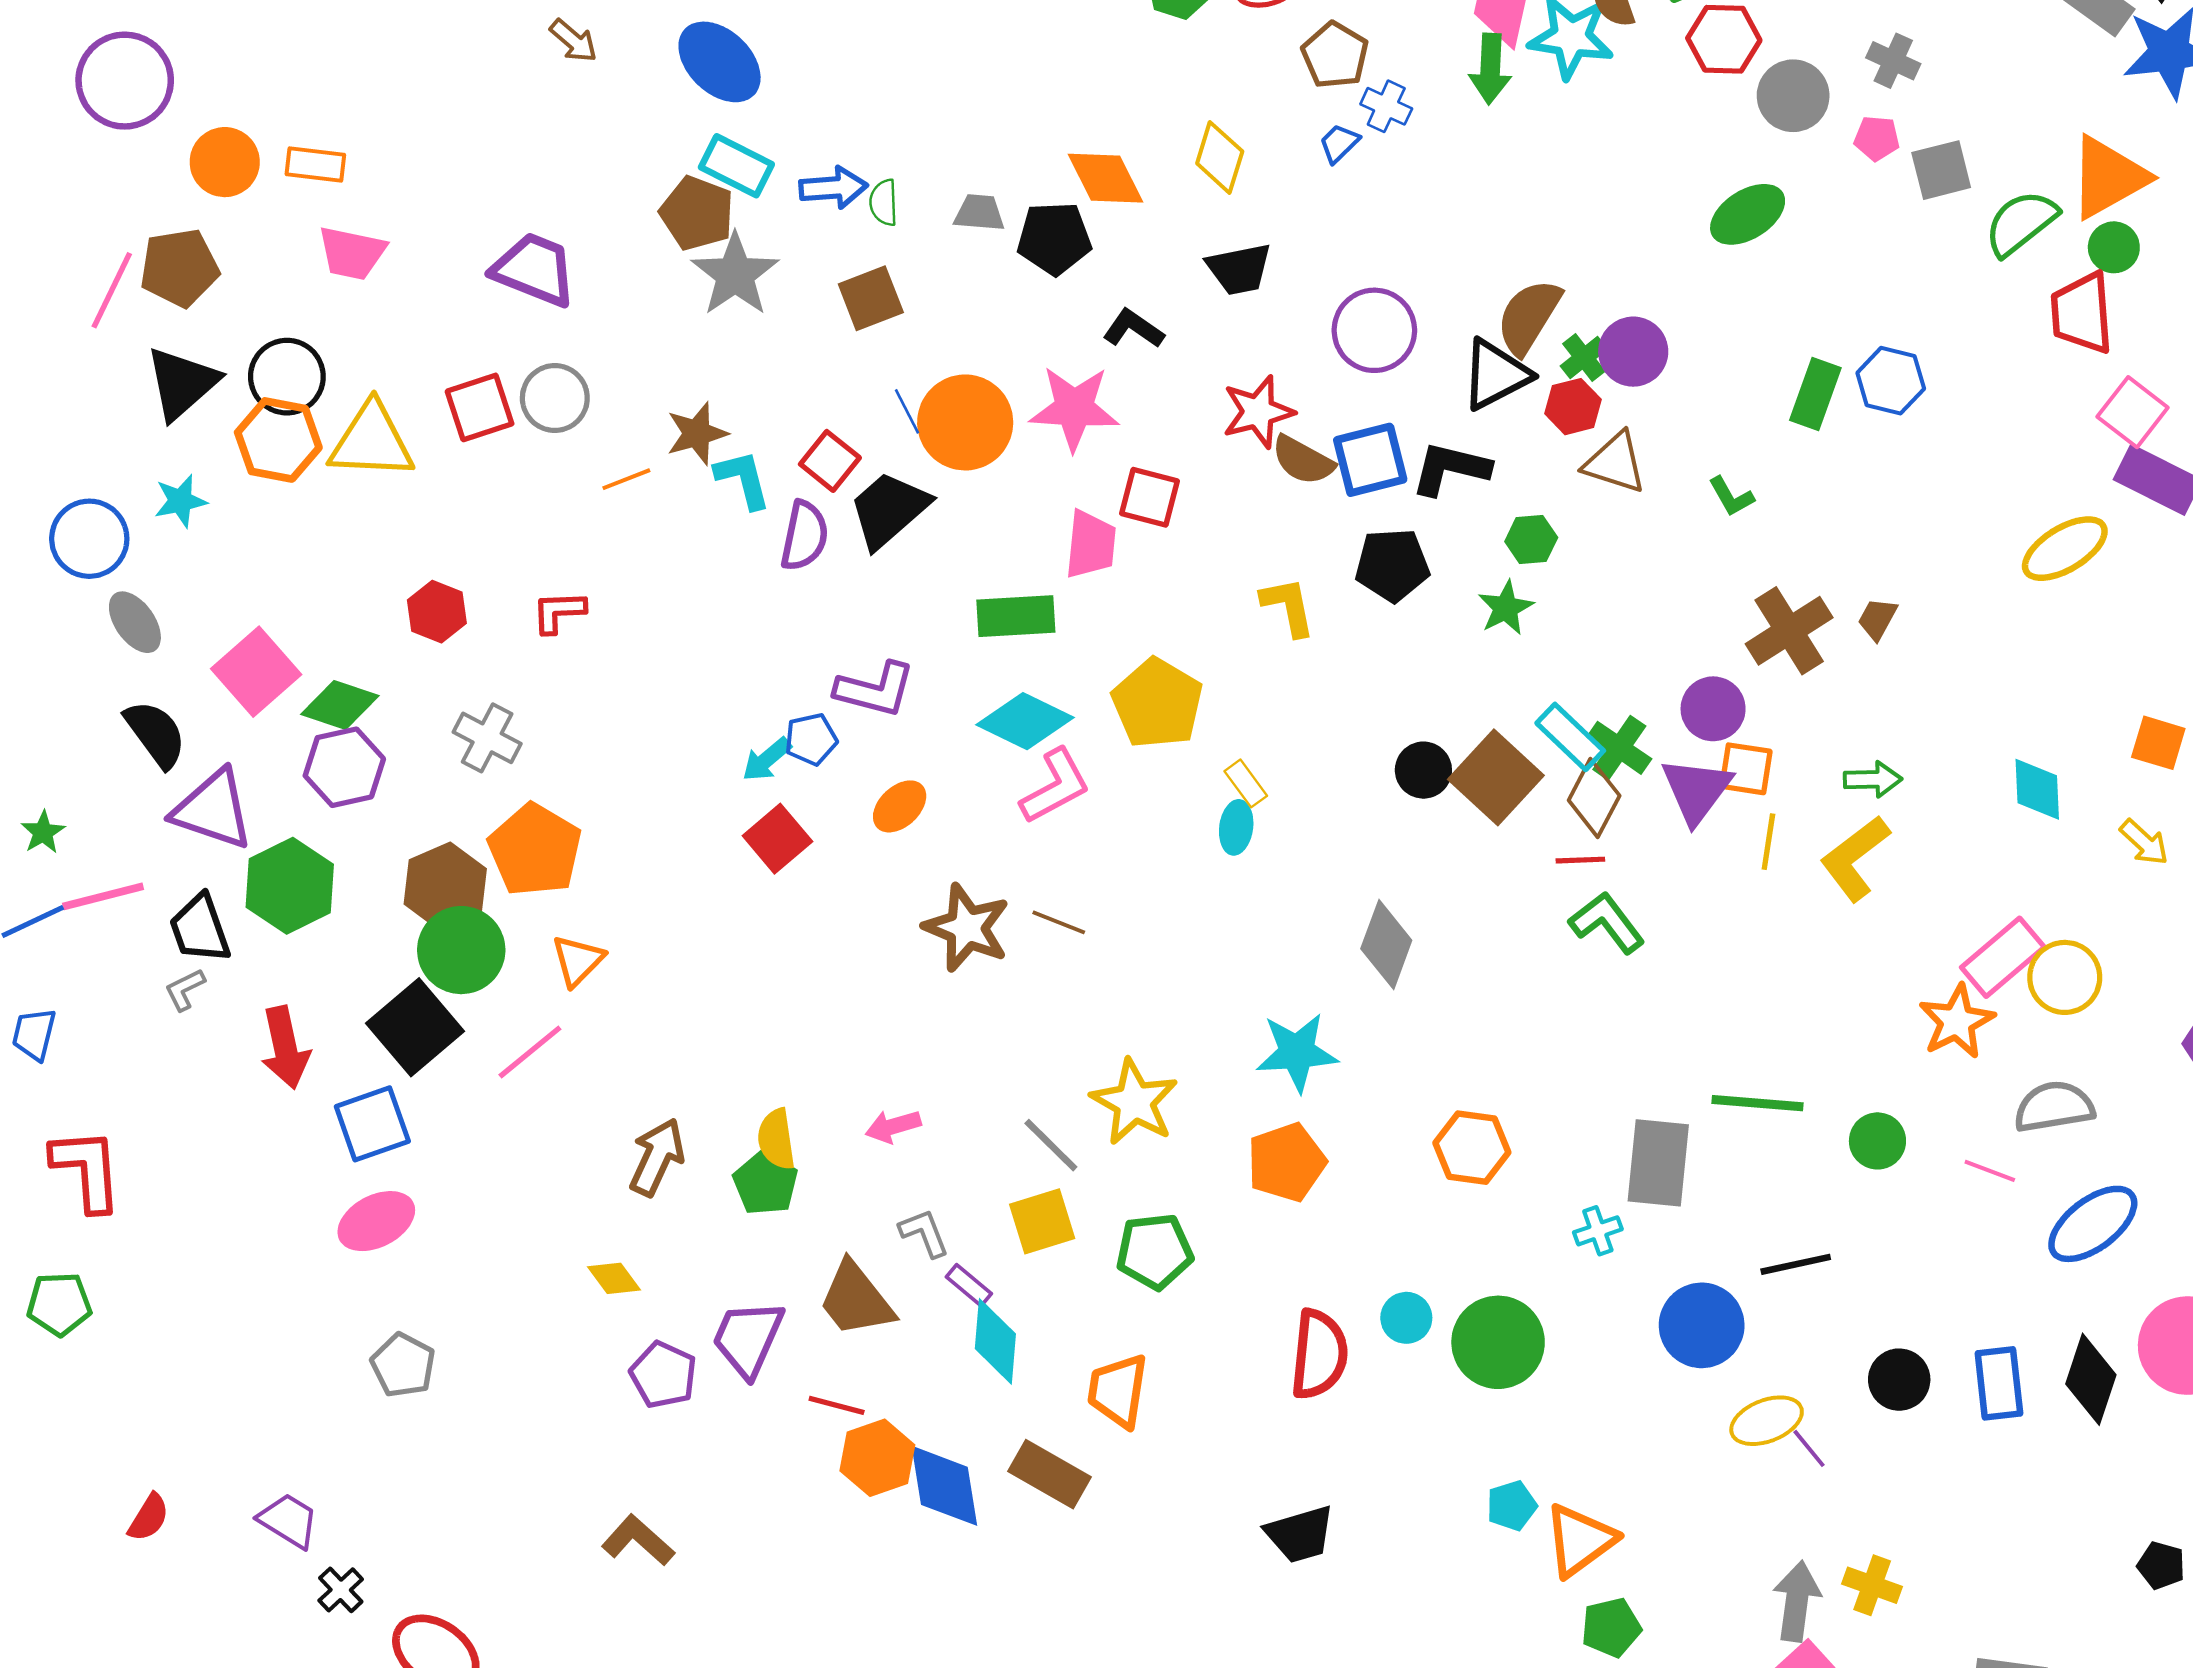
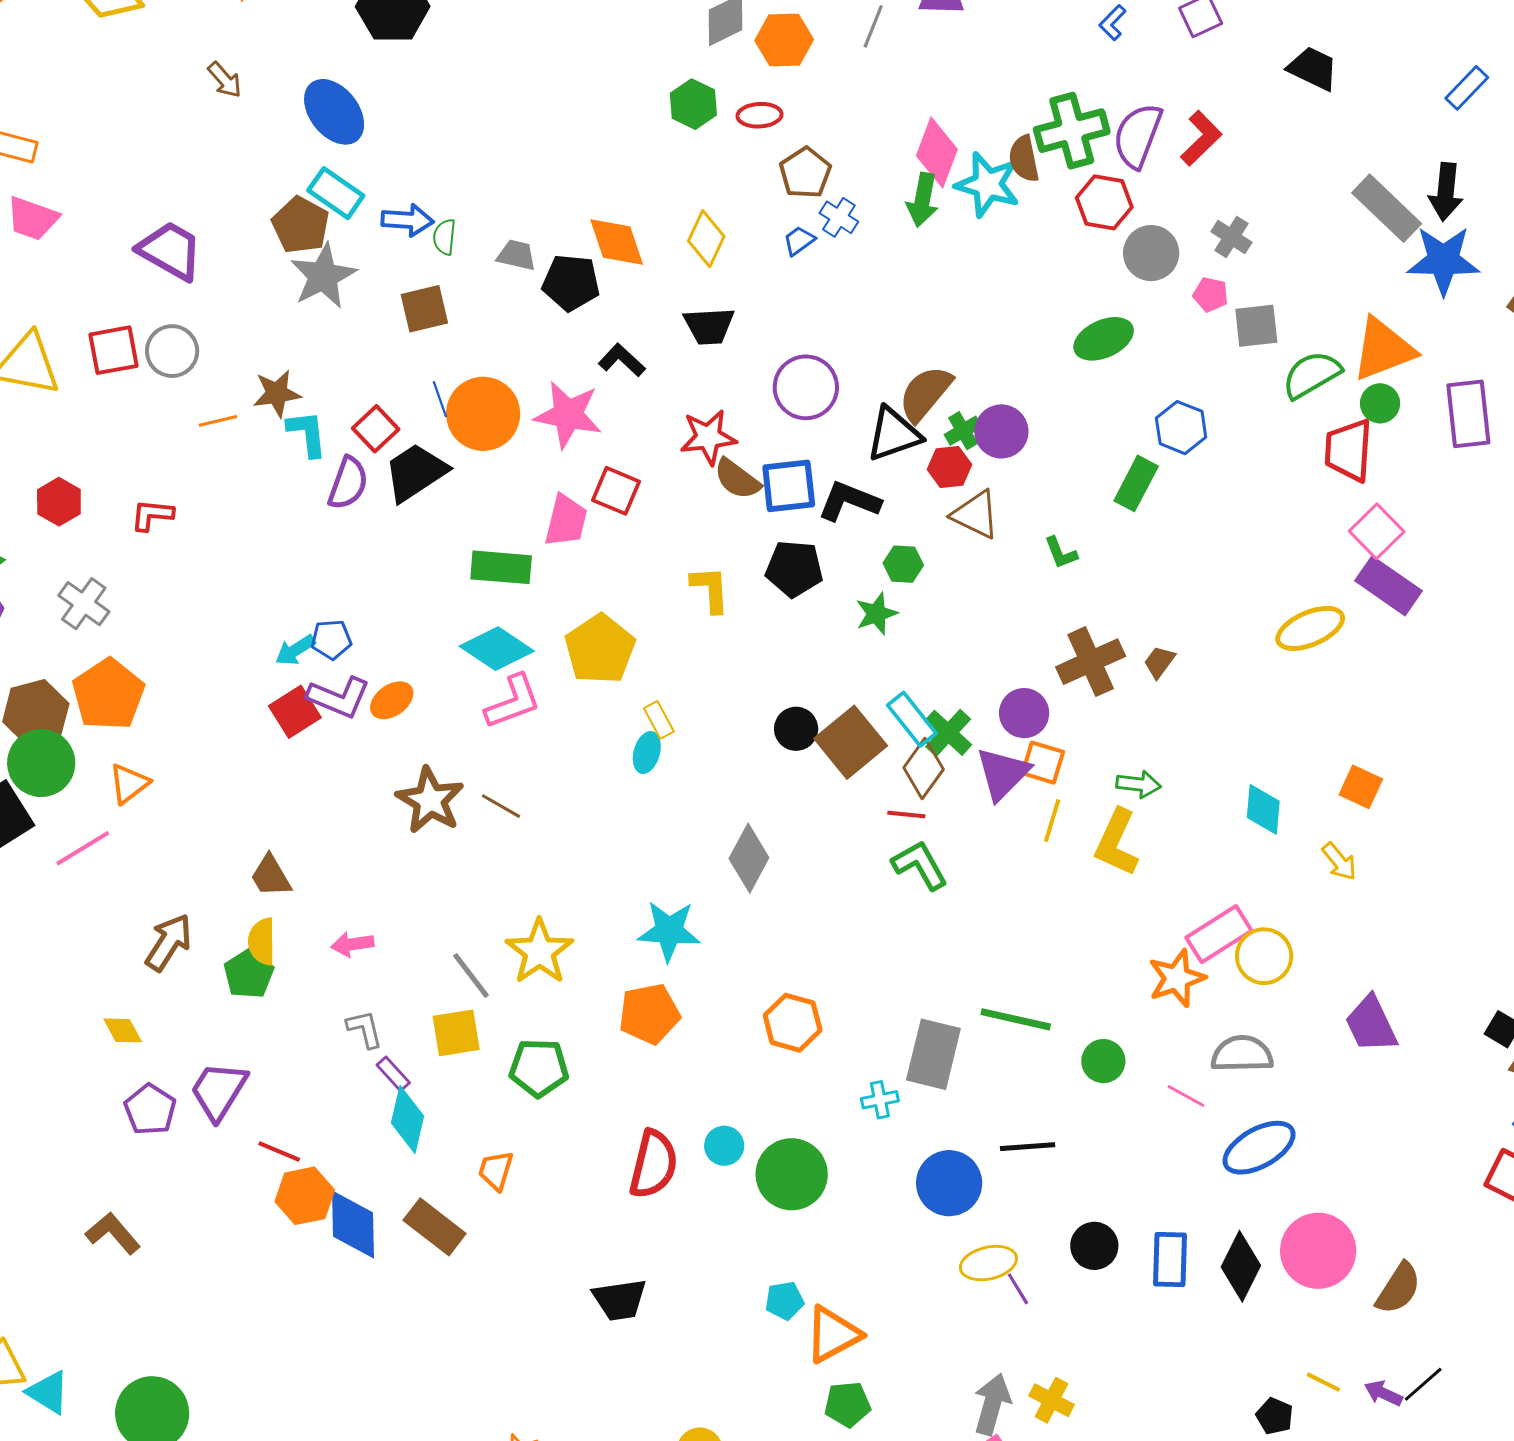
blue hexagon: (1891, 381) -> (1181, 428), moved
purple L-shape: (875, 690) -> (339, 697), moved
yellow L-shape: (1855, 858) -> (1117, 843), turned -36
brown trapezoid: (856, 1299) -> (271, 876), moved, size x0.7
orange trapezoid: (1118, 1391) -> (496, 1170), size x0.7

